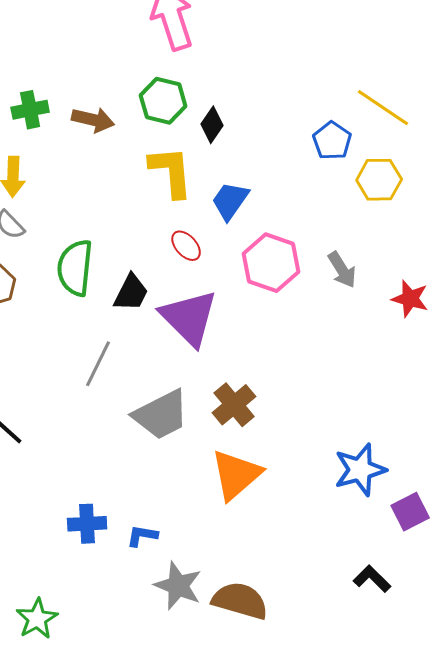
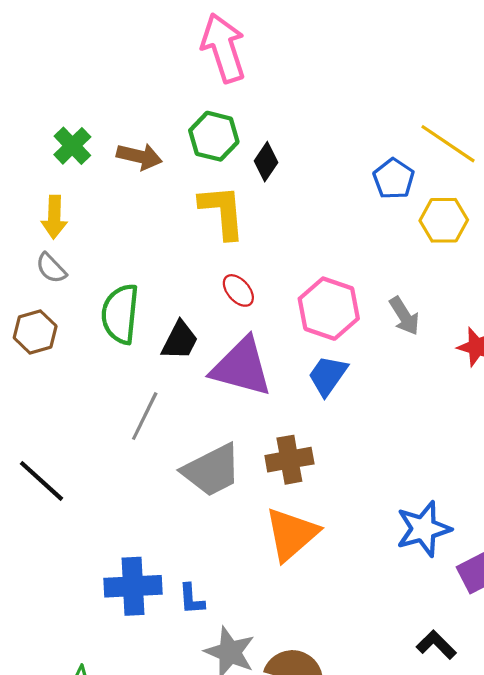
green cross: (30, 110) -> (72, 146), turned -33
blue trapezoid: (230, 201) -> (328, 376), moved
purple triangle: (189, 318) -> (242, 367), turned -30
brown cross: (234, 405) -> (289, 460), turned 30
blue cross: (87, 524) -> (133, 586), size x1.4
blue L-shape: (142, 536) -> (192, 599), turned -104

